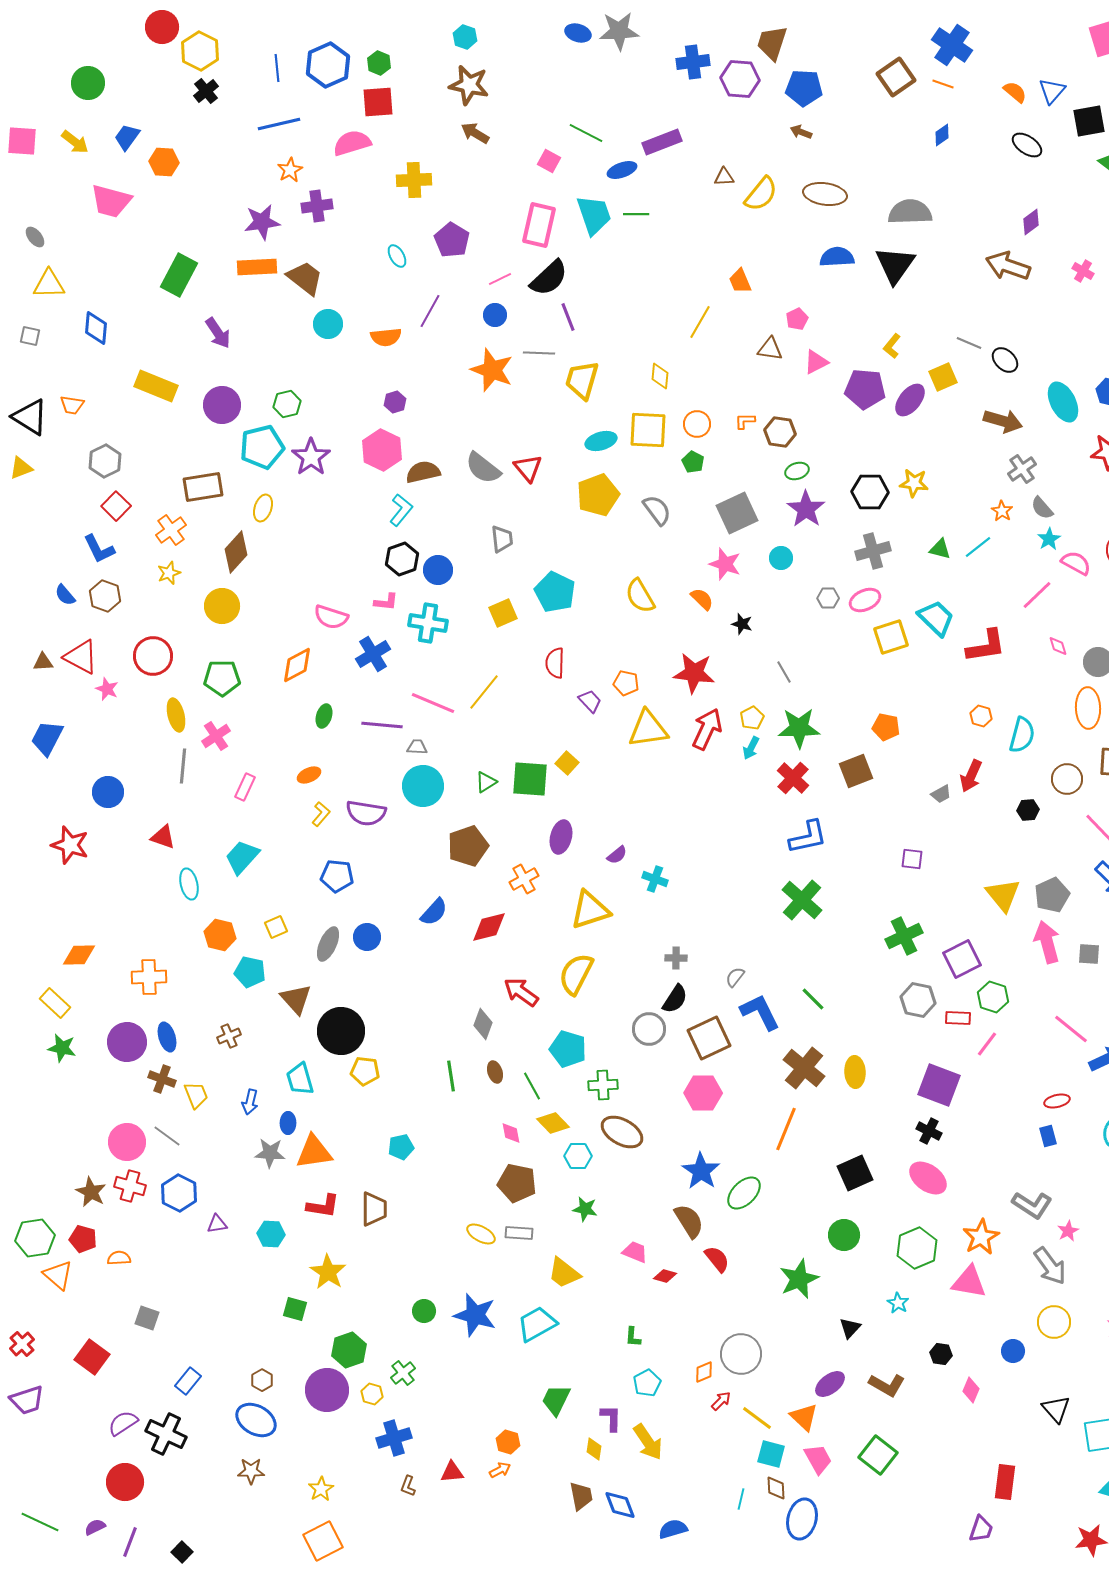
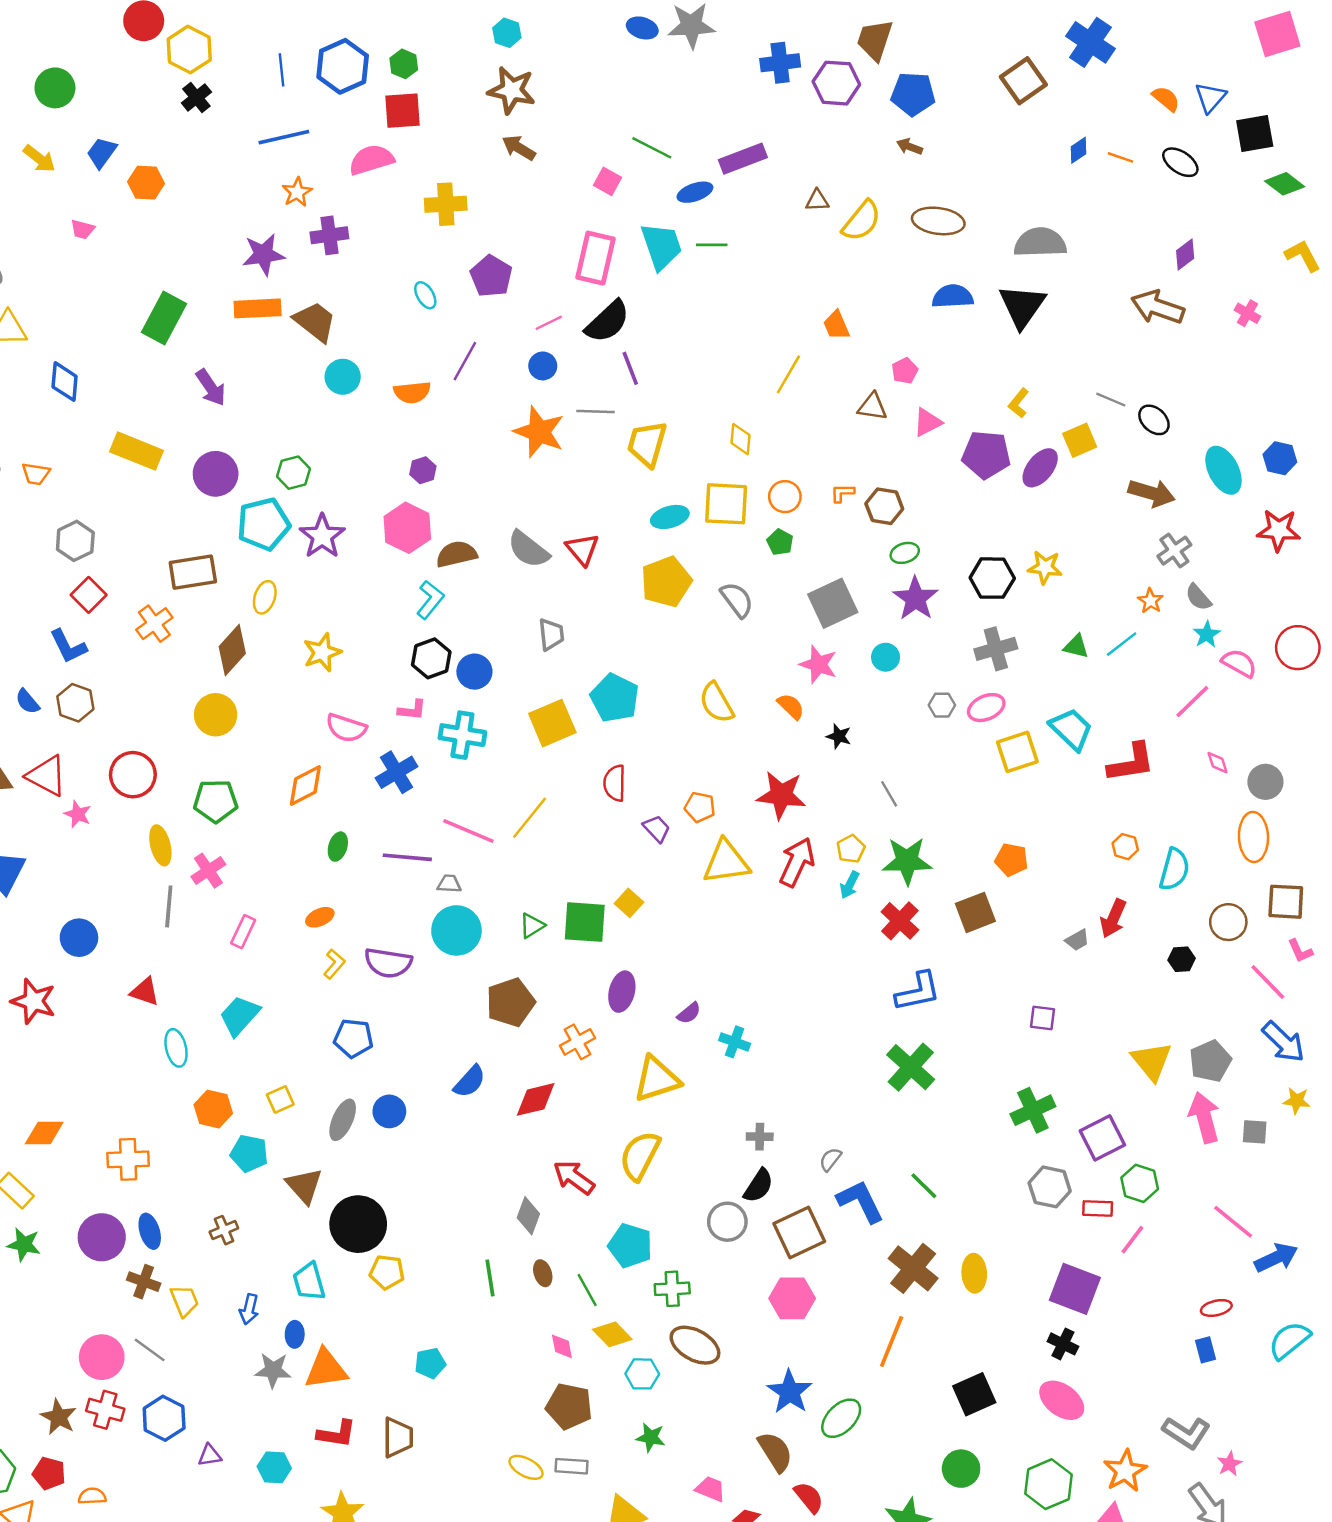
orange line: (943, 84) -> (1120, 157), moved
pink trapezoid: (111, 201) -> (83, 229), size x0.5
yellow star: (169, 573) -> (322, 652), moved, size x1.4
yellow square: (503, 613) -> (552, 723), size x1.4

